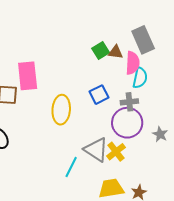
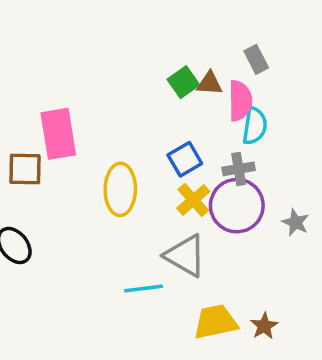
gray rectangle: (143, 40) -> (256, 59), size x0.6
yellow cross: (116, 152) -> (193, 200), moved
cyan line: (71, 167) -> (143, 289), turned 60

